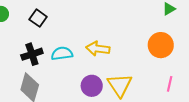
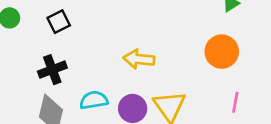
black square: (38, 18) -> (59, 22), turned 30
cyan semicircle: (62, 53) -> (94, 100), moved

